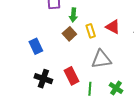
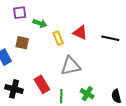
green arrow: (73, 15) -> (40, 23), turned -72
brown square: (69, 34) -> (22, 43), moved, turned -32

